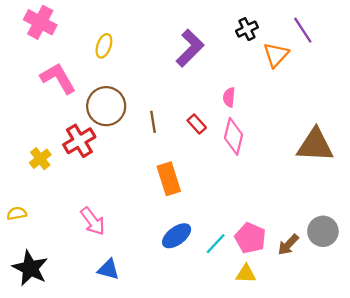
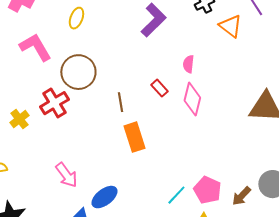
orange triangle: (276, 55) -> (230, 26), turned -35
brown line: (153, 122) -> (120, 102), moved
blue ellipse: (177, 236) -> (104, 197), moved

